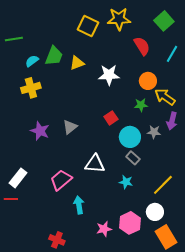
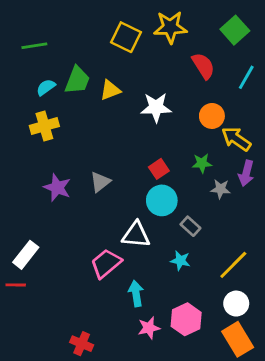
green line: (14, 39) -> (34, 46), moved
green star: (141, 105) -> (202, 163), moved
cyan circle: (130, 137) -> (162, 200), moved
pink trapezoid: (61, 180) -> (106, 263), moved
cyan arrow: (79, 205) -> (136, 294), moved
white circle: (155, 212) -> (236, 304), moved

